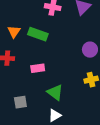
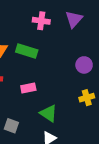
gray square: (20, 102) -> (11, 126), turned 32

